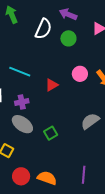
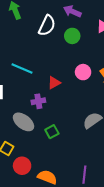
purple cross: (22, 102) -> (38, 101), moved
red circle: (21, 176) -> (22, 166), moved

